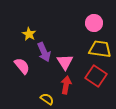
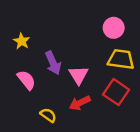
yellow star: (29, 34) -> (22, 41), moved
red arrow: (66, 85) -> (80, 103), turned -126
yellow semicircle: (47, 99) -> (48, 115), moved

